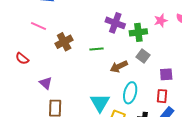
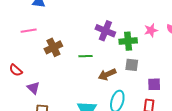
pink line: (39, 26) -> (29, 31), turned -35
gray square: (143, 56) -> (132, 65), turned -32
red semicircle: (22, 59) -> (16, 70), moved

